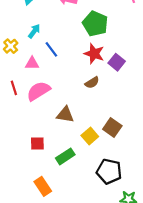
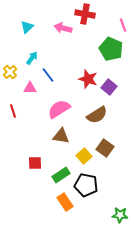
green pentagon: (95, 24) -> (111, 49), moved
brown semicircle: (92, 83) -> (97, 115), moved, size x1.5
pink semicircle: (38, 91) -> (59, 109), moved
black pentagon: (109, 171) -> (86, 185), moved
orange rectangle: (43, 186) -> (65, 202), moved

